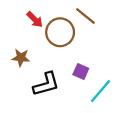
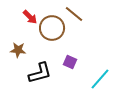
cyan line: (100, 91) -> (100, 79), moved

